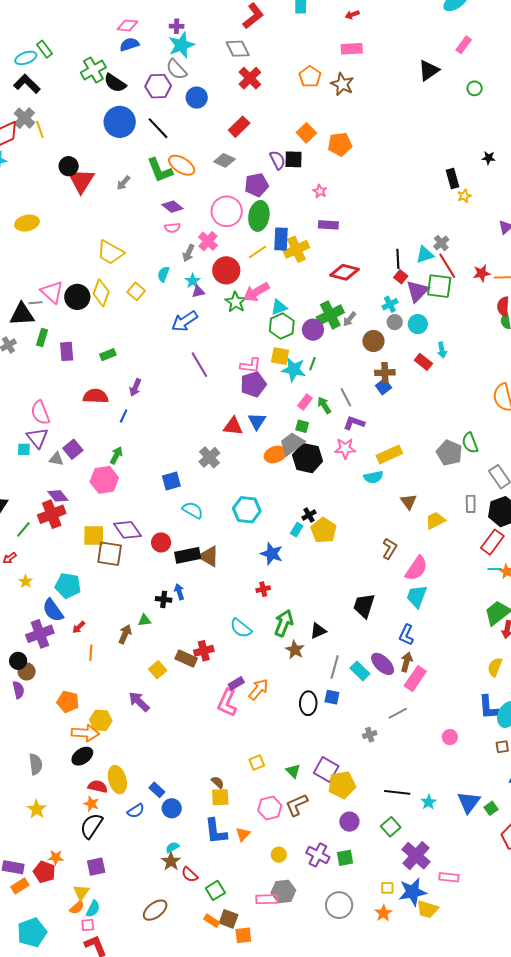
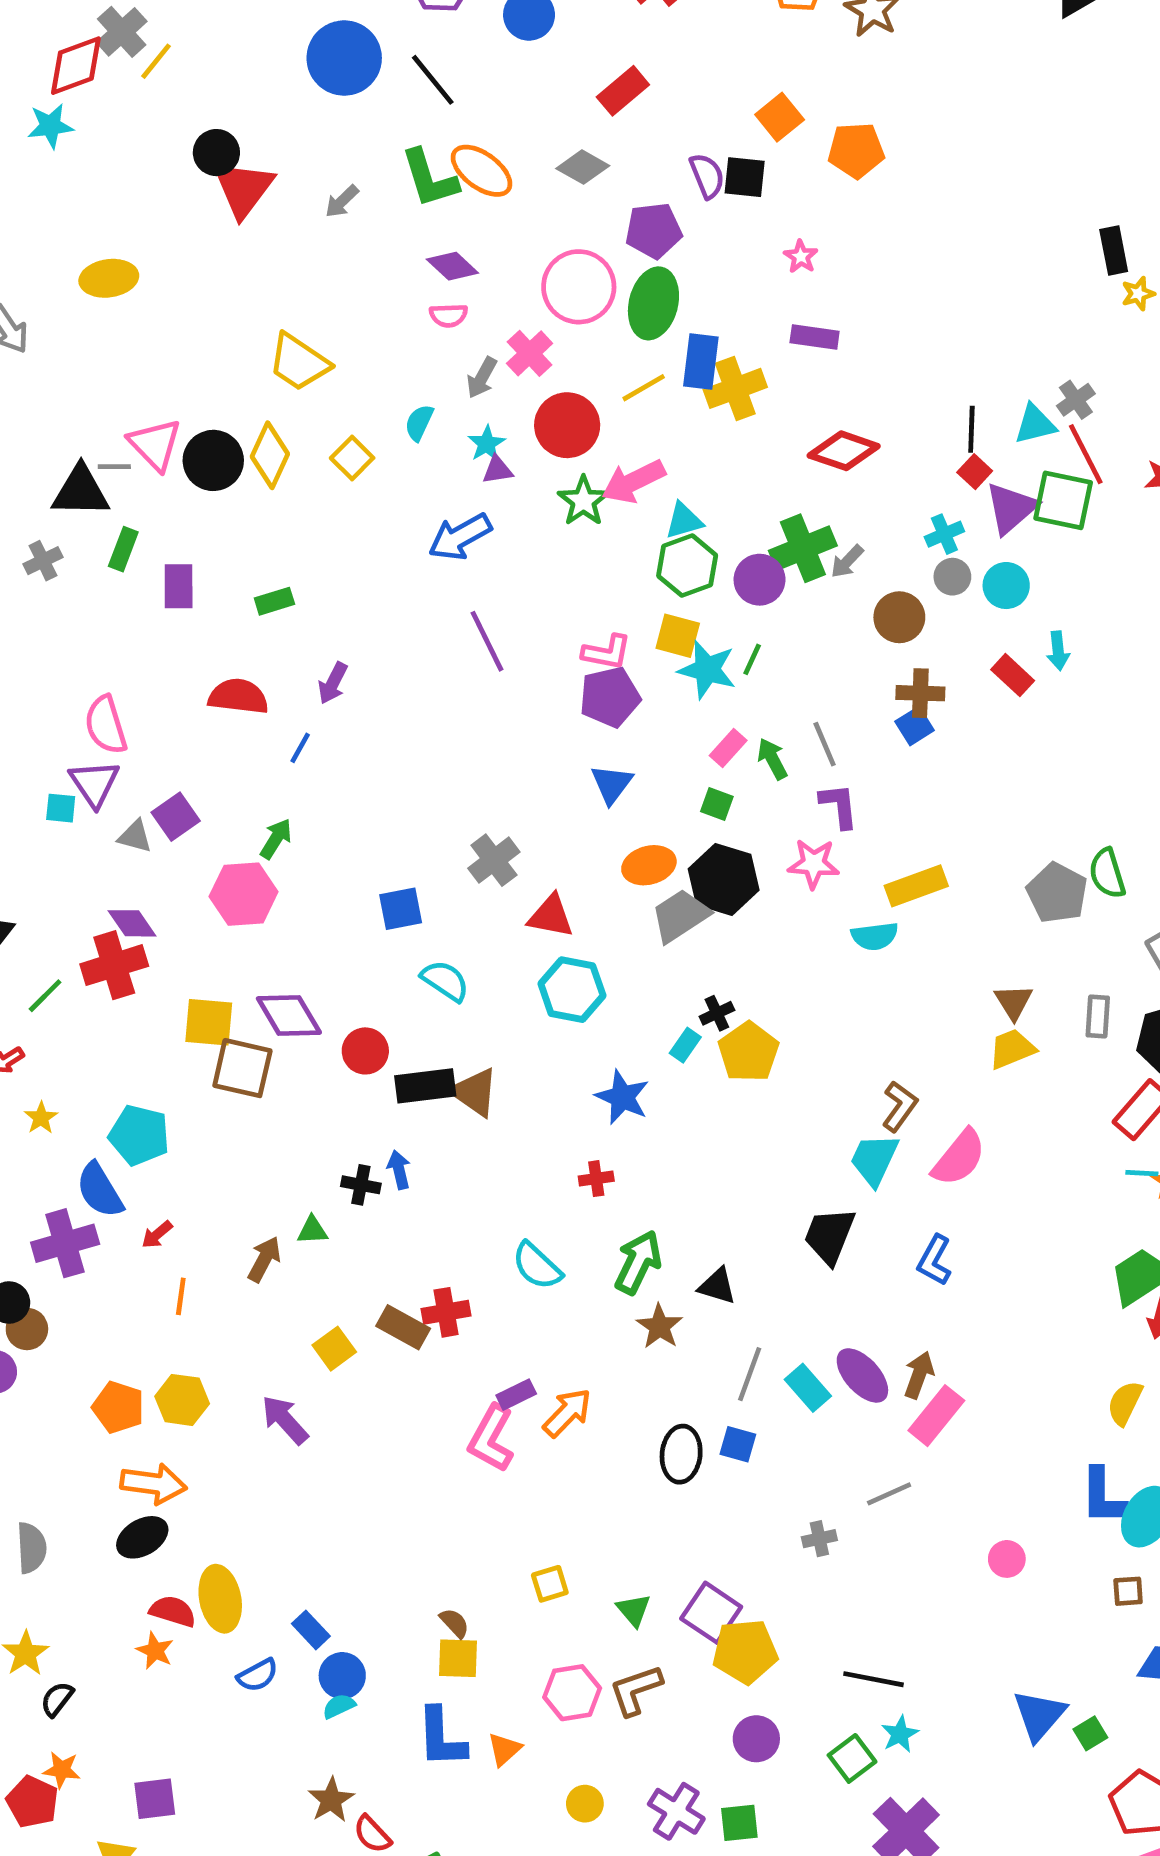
yellow line: (40, 129) -> (156, 61), turned 54
purple L-shape: (354, 423) -> (839, 806), turned 60
red triangle: (233, 426) -> (551, 916), moved
gray trapezoid: (292, 444) -> (680, 916), moved
brown triangle: (409, 502) -> (1014, 1002), moved
cyan trapezoid: (417, 596) -> (874, 1160), moved
black triangle: (318, 631) -> (717, 1286), turned 36
blue L-shape: (406, 635) -> (934, 1260), moved
yellow hexagon: (101, 720) -> (182, 1400), moved
cyan star: (429, 802) -> (900, 1734), moved
black semicircle: (91, 826) -> (57, 1699), moved, size x0.6
cyan semicircle: (172, 847) -> (339, 1706), moved

